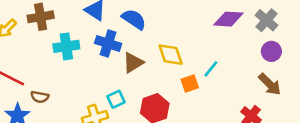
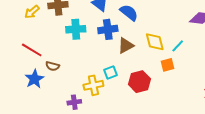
blue cross: (108, 43) -> (108, 29), turned -30
cyan line: (211, 69) -> (178, 46), moved

